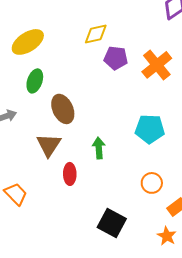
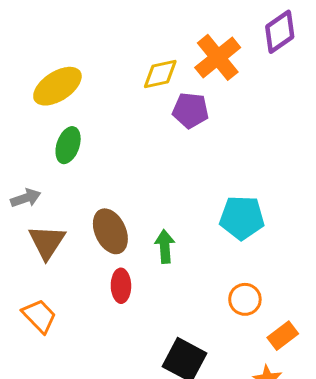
orange cross: (157, 65) -> (218, 57), moved
brown ellipse: (63, 109) -> (110, 231), moved
brown triangle: (49, 145) -> (47, 242), moved

